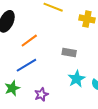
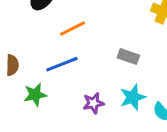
purple star: (41, 94) -> (93, 103), moved

